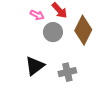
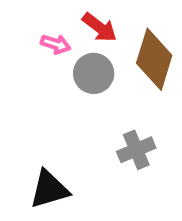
black triangle: (35, 66) -> (49, 189), moved, turned 30

